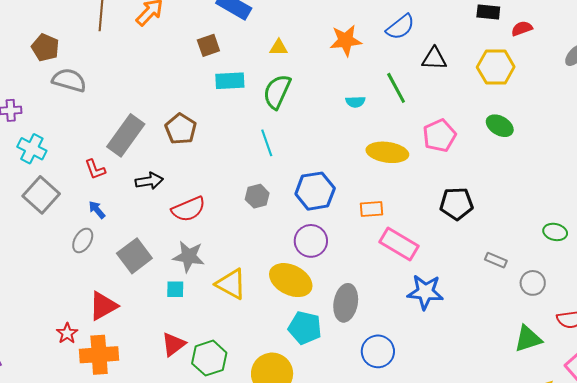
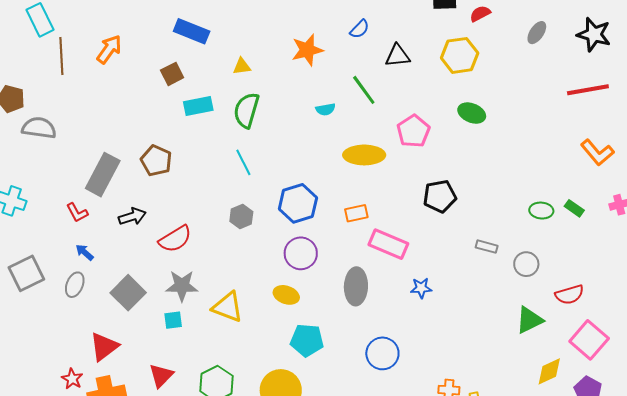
blue semicircle: (400, 27) -> (360, 29), size x0.7
gray square: (41, 195) -> (26, 273), moved, turned 30
yellow ellipse: (291, 280) -> (286, 295), size x0.6
blue star: (425, 292) -> (421, 288), size x0.6
gray ellipse: (346, 303) -> (356, 286), moved
red triangle: (174, 344) -> (161, 376), moved

